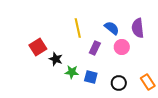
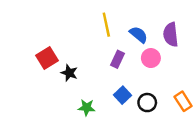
yellow line: (78, 28) -> (106, 25), moved
green star: (72, 72) -> (87, 107), moved
blue square: (91, 77) -> (122, 95), moved, turned 32

